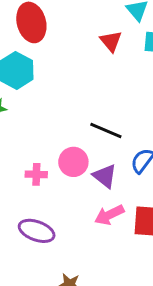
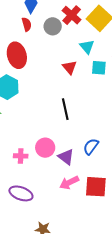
black line: (106, 130) -> (65, 109), moved, turned 55

